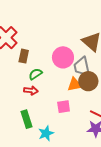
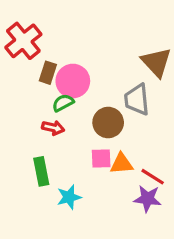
pink circle: (63, 57) -> (73, 81), moved
brown circle: (88, 81) -> (108, 123), moved
orange triangle: (75, 84) -> (121, 164), moved

